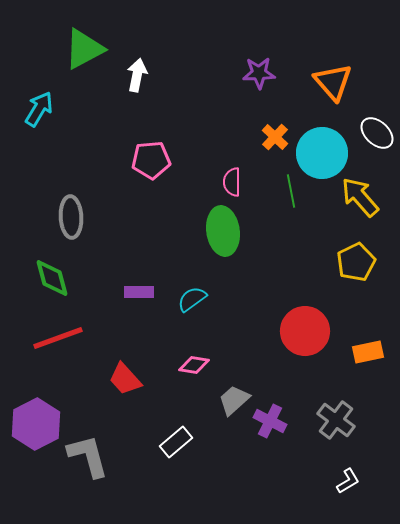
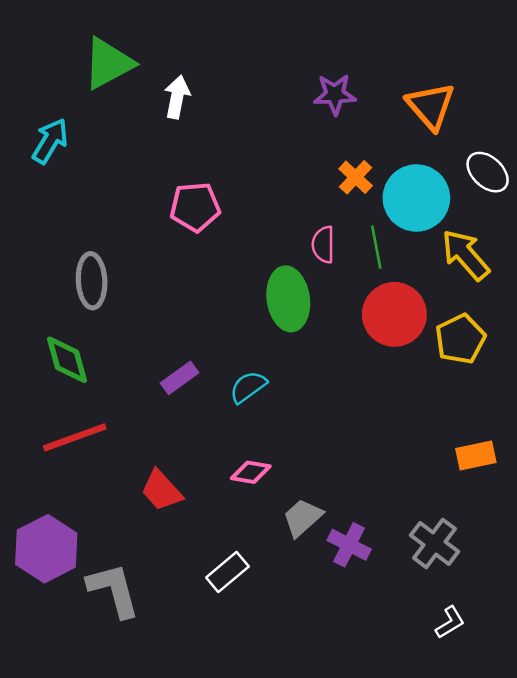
pink semicircle: (232, 182) -> (323, 245), moved
purple rectangle: (139, 292) -> (180, 378), turned -36
red circle: (305, 331) -> (394, 314), moved

